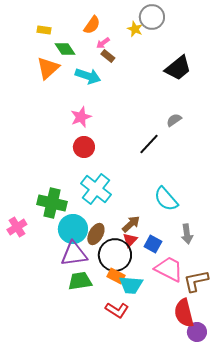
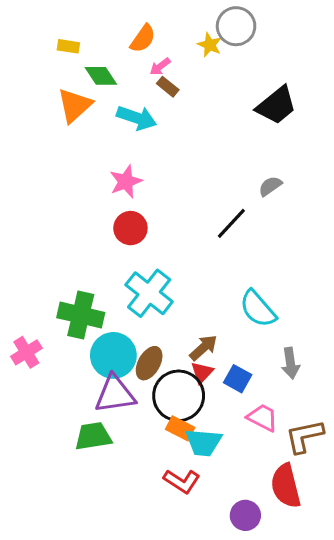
pink trapezoid: (169, 269) -> (262, 418), size x0.7
green trapezoid: (80, 281) -> (93, 436), moved
purple circle: (197, 332) -> (245, 515), moved

